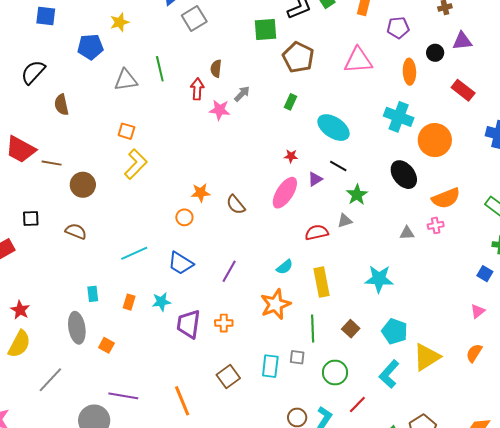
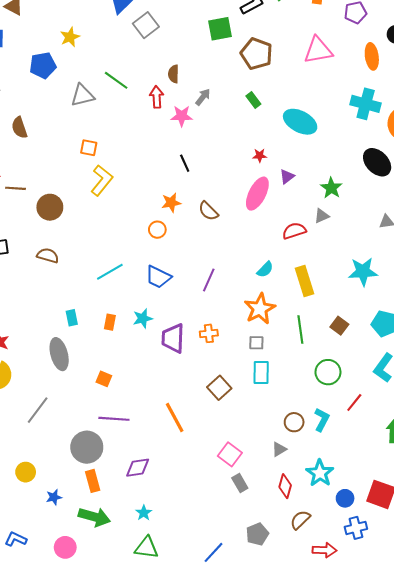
green line: (160, 69) -> (116, 80), turned -35
green rectangle: (290, 102) -> (253, 100), turned -56
black line: (338, 166) -> (185, 163), moved, turned 42
orange square: (106, 345) -> (104, 379), moved
gray square: (297, 357) -> (256, 343), moved

